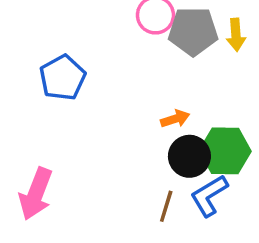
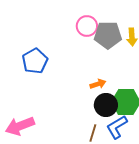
pink arrow: (36, 194) -> (20, 126), turned 48

